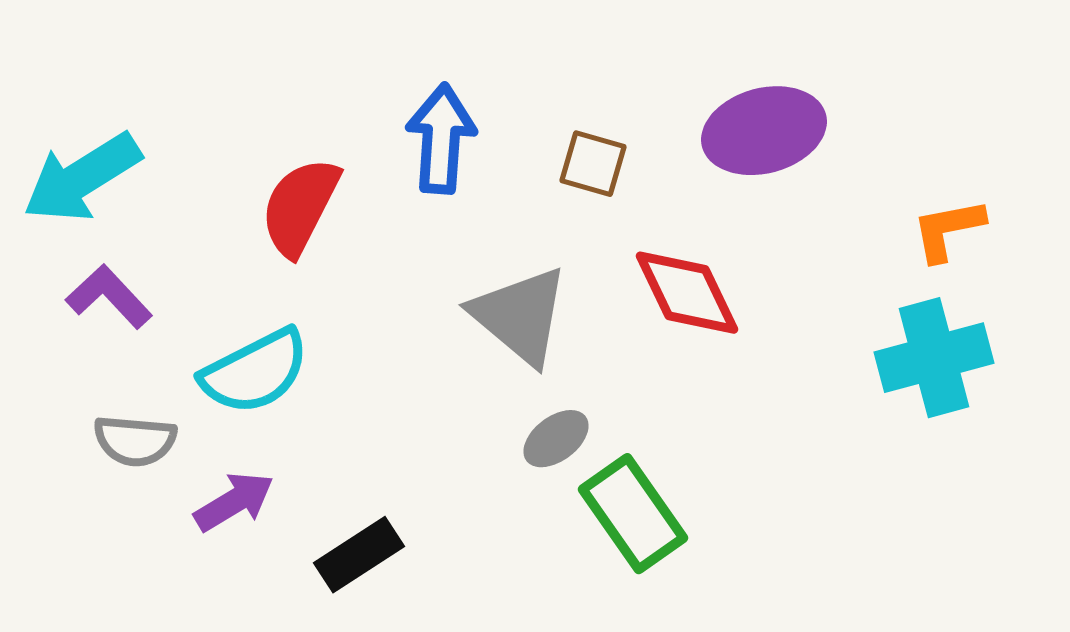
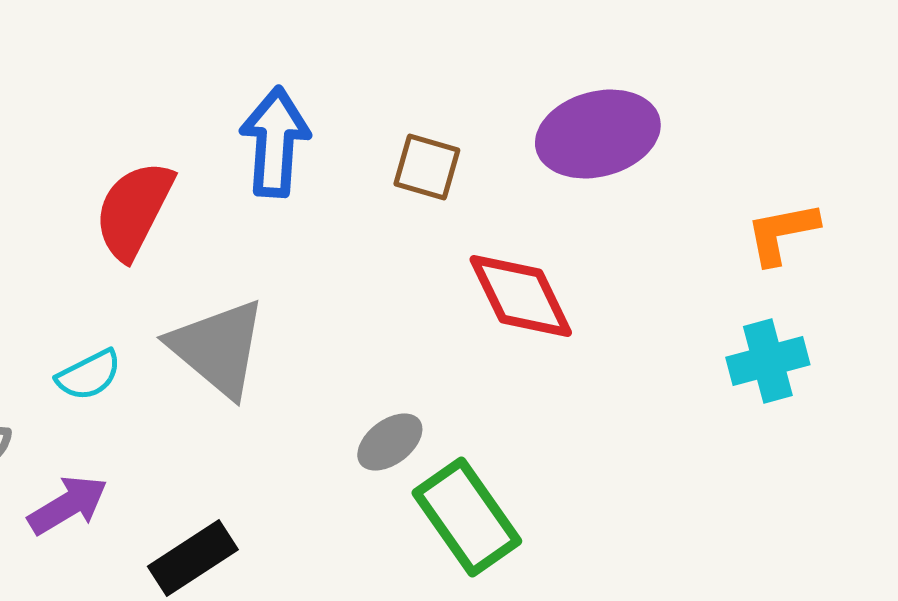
gray triangle: (520, 316) -> (218, 348), moved
cyan cross: (934, 358) -> (768, 361), size x0.7
cyan semicircle: (255, 372) -> (89, 375), size x0.6

